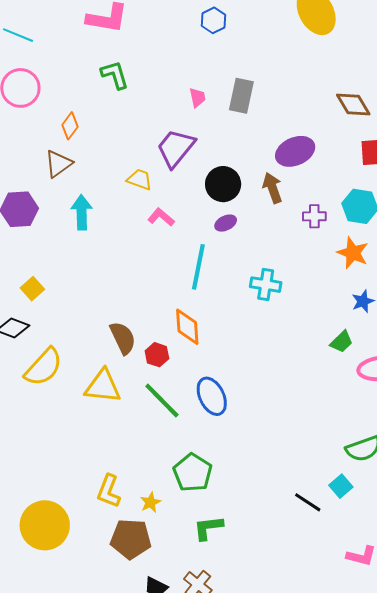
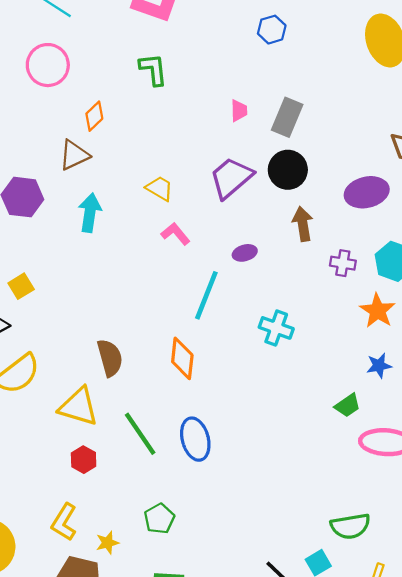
purple trapezoid: (176, 148) -> (231, 178), moved
purple ellipse: (295, 151) -> (367, 192), moved
black circle: (223, 184) -> (288, 170), moved
red hexagon: (157, 355) -> (84, 460), moved
green pentagon: (193, 473) -> (159, 519), size x0.7

